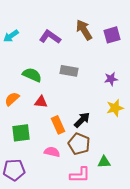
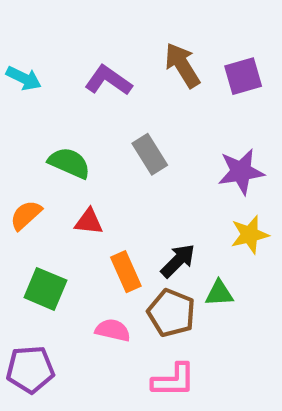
cyan arrow: (11, 36) -> (24, 78), turned -119
gray rectangle: (69, 71) -> (150, 154), turned 48
purple star: (111, 79) -> (241, 172), size x1.5
green square: (21, 133) -> (45, 289), turned 30
green triangle: (104, 162) -> (219, 293), moved

